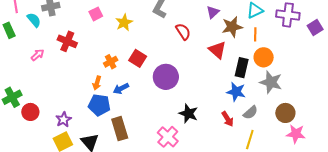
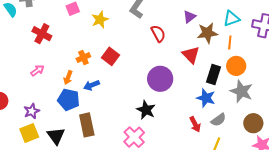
pink arrow: (37, 55) -> (37, 70), moved
purple circle: (166, 77) -> (160, 79), moved
black star: (188, 114) -> (146, 110), moved

